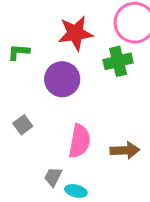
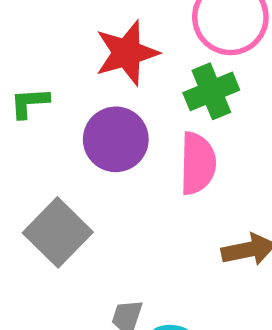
gray square: (23, 125) -> (58, 232), size x1.8
pink semicircle: (80, 141) -> (198, 163), moved

